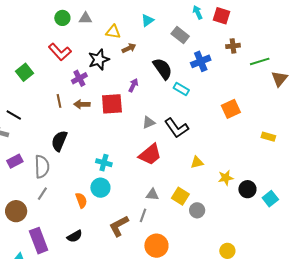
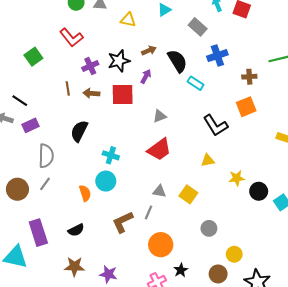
brown cross: (233, 46) -> (249, 77), moved
brown arrow: (129, 48) -> (149, 50), moved
black star: (99, 60) -> (119, 61), moved
black L-shape: (177, 128) -> (215, 125), moved
black semicircle: (59, 141) -> (79, 131), moved
purple rectangle: (15, 161) -> (30, 125), moved
gray circle: (197, 210) -> (209, 228), moved
brown circle: (16, 211) -> (17, 189), moved

